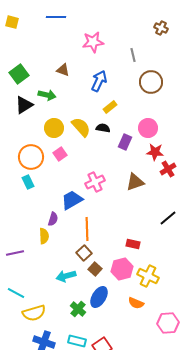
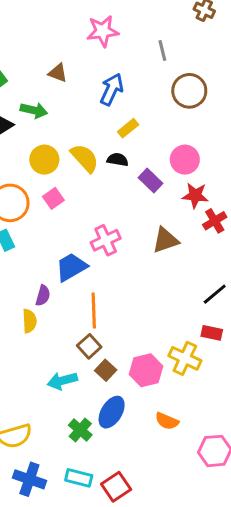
purple rectangle: (125, 142) -> (150, 180), turned -70
red rectangle: (133, 244) -> (212, 333), moved
yellow cross: (148, 276) -> (185, 358), moved

